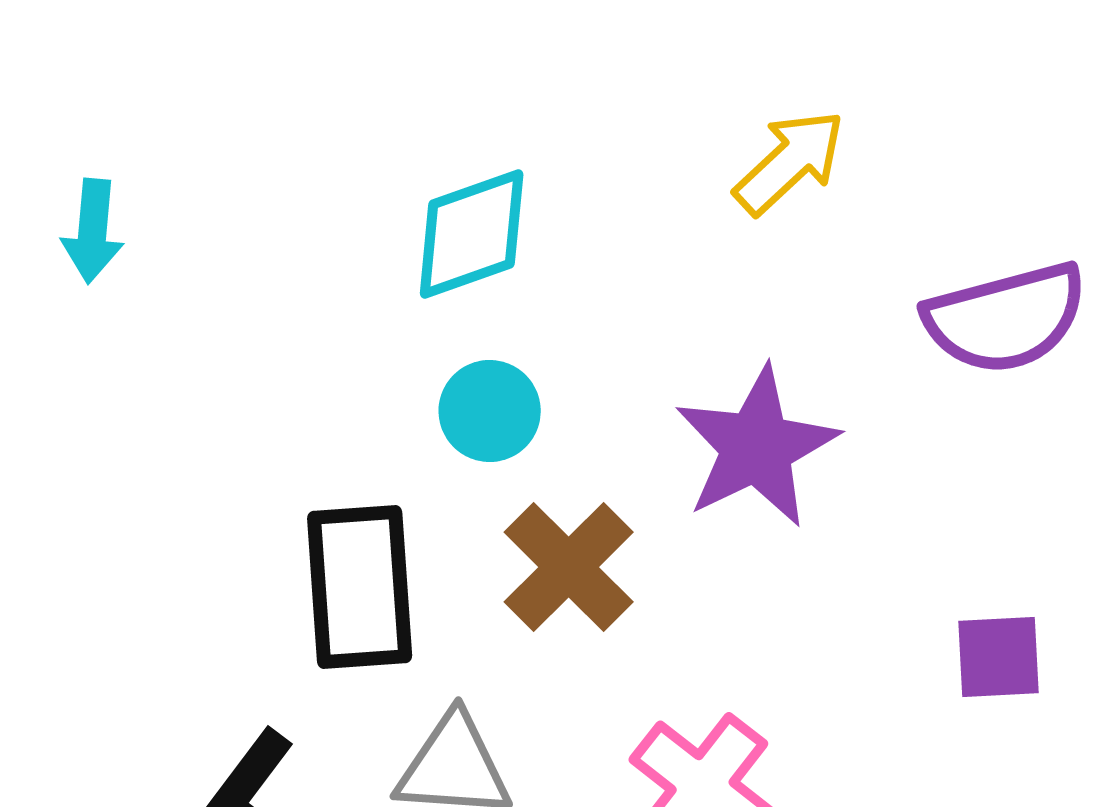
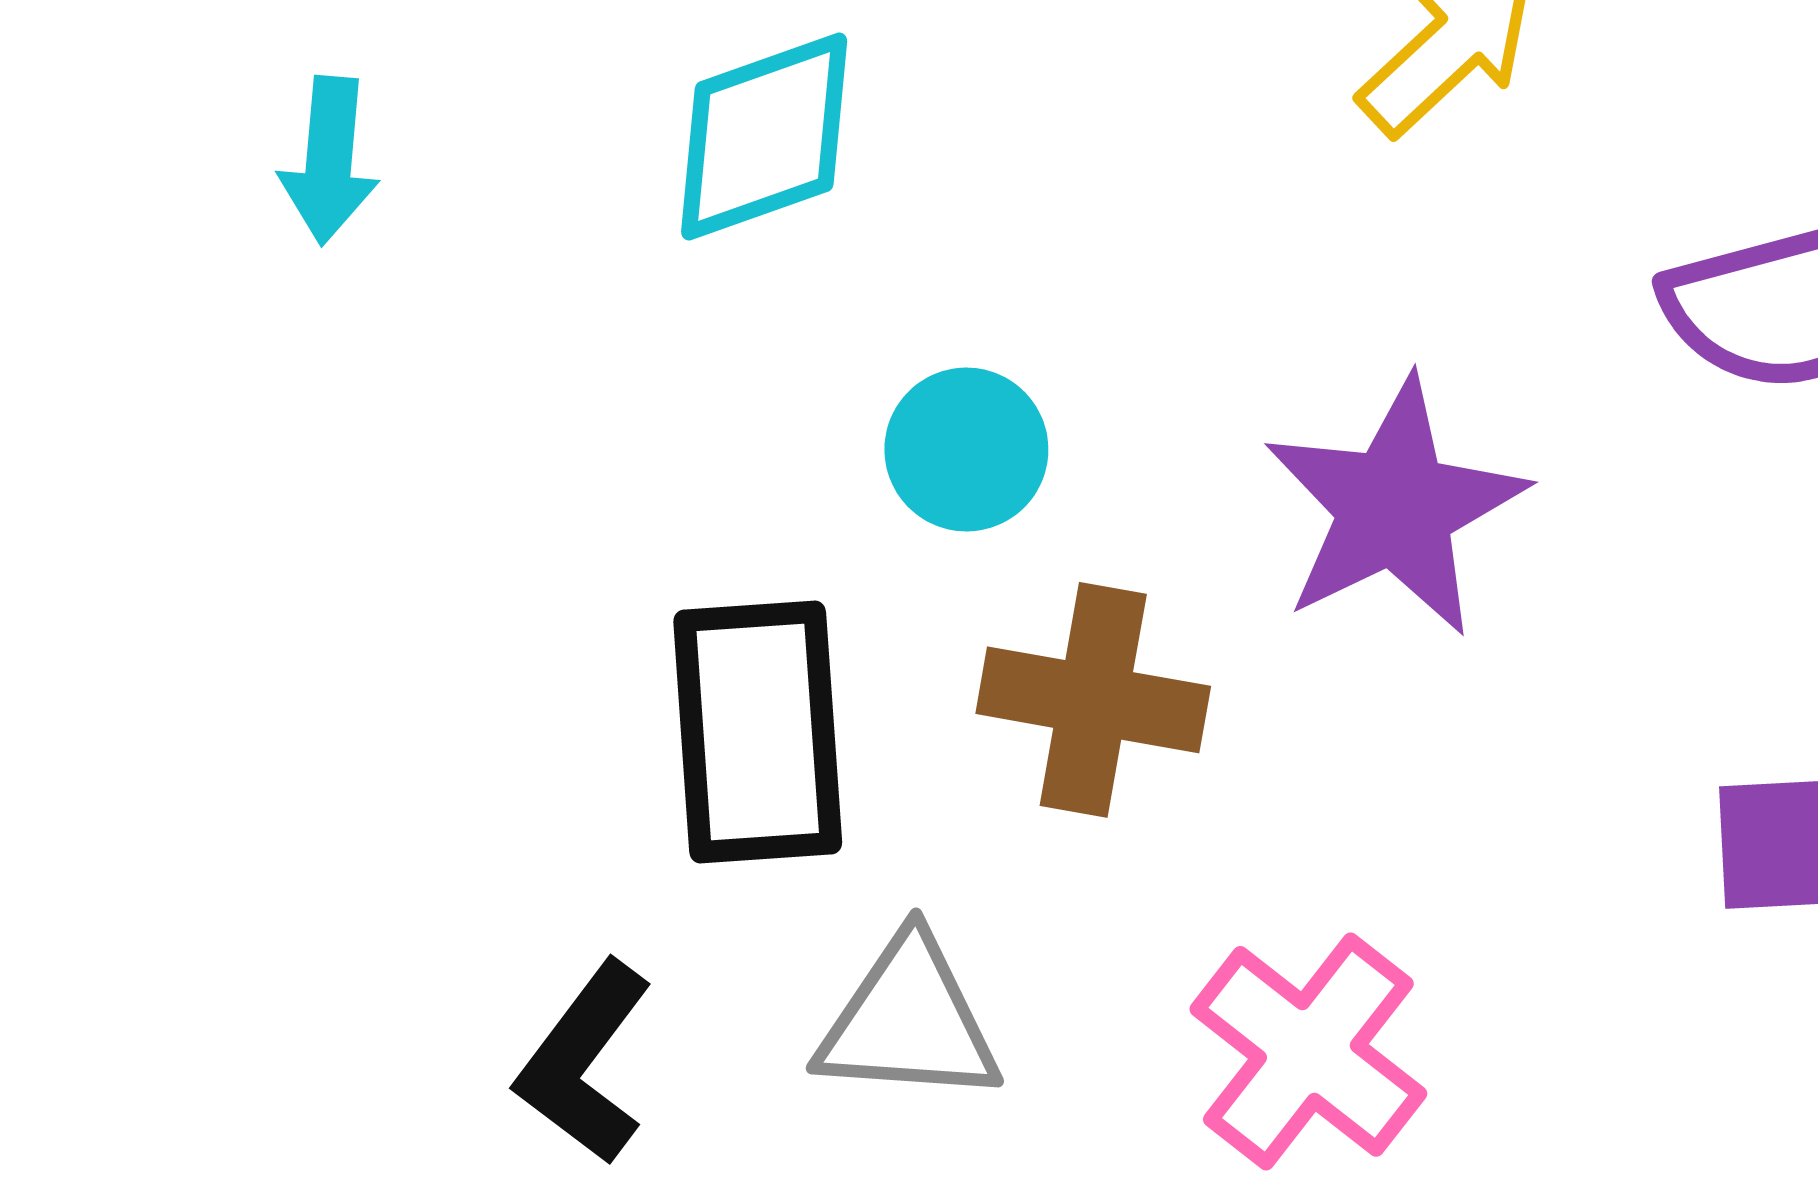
cyan diamond: (472, 234) -> (764, 136), moved
brown cross: (569, 567) -> (1093, 700), turned -35

